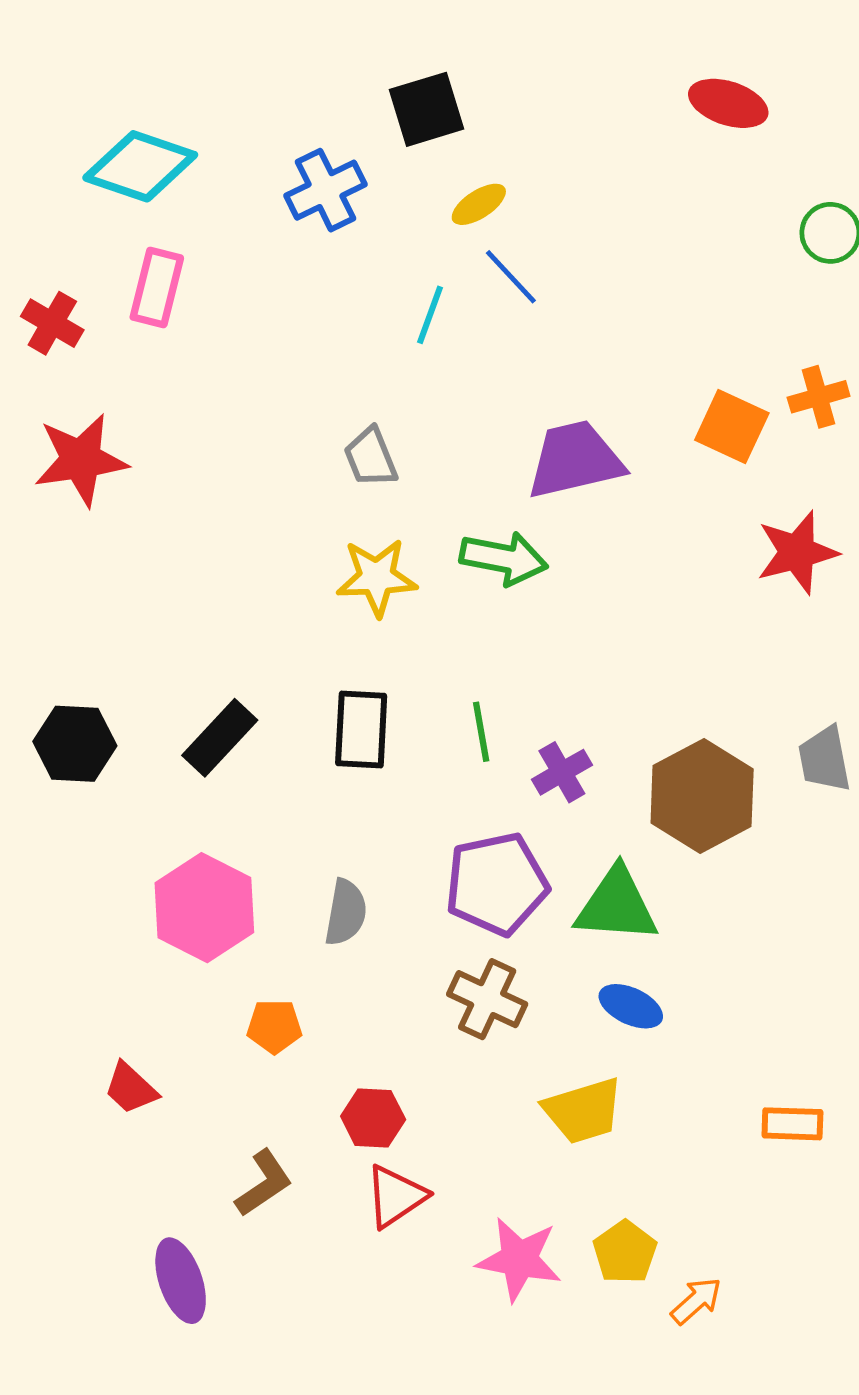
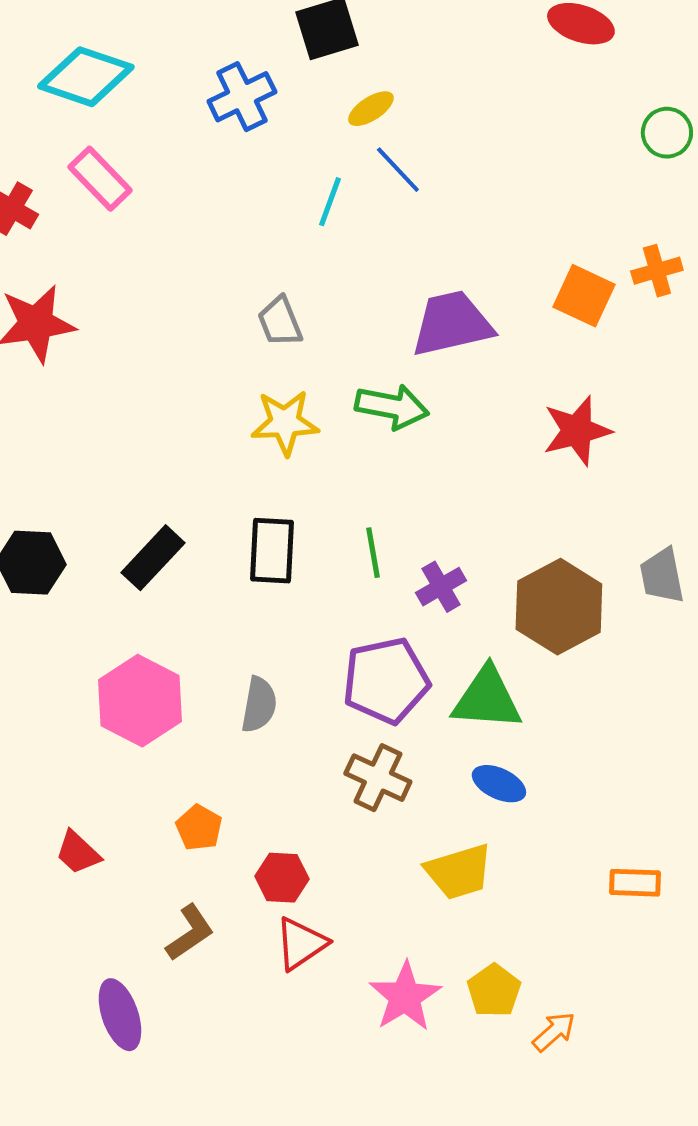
pink rectangle: (157, 287) -> (100, 179), turned -58
red star: (797, 552) -> (577, 431), moved
orange pentagon: (274, 1026) -> (199, 828), moved, turned 30
pink star: (519, 1259) -> (405, 997), turned 30

